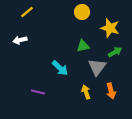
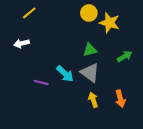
yellow star: (110, 28) -> (109, 23), moved
gray triangle: (97, 67) -> (90, 73), moved, turned -30
purple line: (38, 92) -> (41, 82), moved

